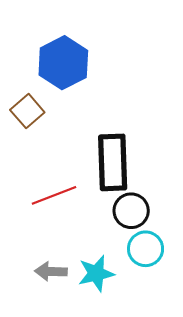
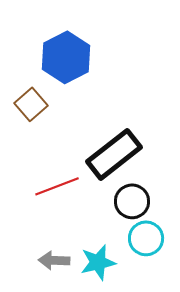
black rectangle: (113, 162) -> (114, 154), turned 54

